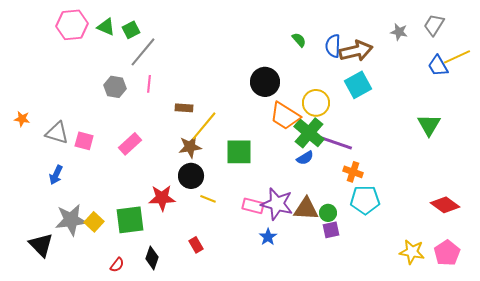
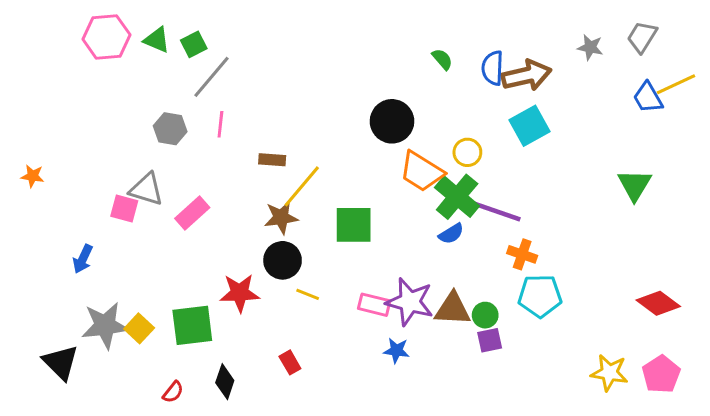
yellow circle: (316, 103) -> (467, 152), size x0.7
gray triangle: (57, 133) -> (146, 189), moved
blue star: (268, 237) -> (396, 351), turned -30

